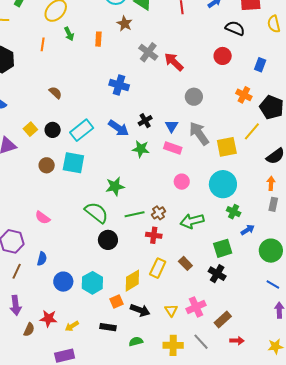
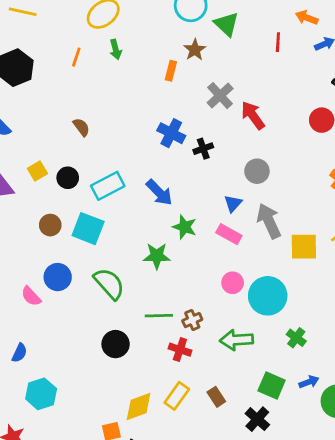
orange rectangle: (98, 39) -> (171, 71), moved
gray circle: (194, 97) -> (257, 171), moved
black cross: (145, 121) -> (203, 149), moved
cyan circle: (223, 184) -> (268, 296), moved
green star: (115, 186) -> (157, 256), moved
green semicircle: (96, 213) -> (109, 284), moved
blue arrow: (248, 230) -> (309, 382), moved
green square: (223, 248) -> (272, 386), turned 30
blue circle: (63, 282) -> (58, 277), moved
cyan hexagon: (92, 283) -> (41, 394), moved

